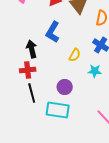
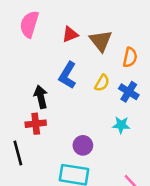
yellow semicircle: (75, 55) -> (102, 83), moved
black line: (32, 93) -> (18, 153), moved

